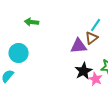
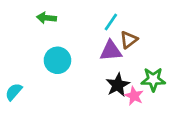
cyan line: (96, 25) -> (111, 22), moved
cyan circle: (19, 53) -> (57, 60), moved

